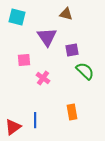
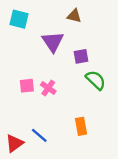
pink square: (24, 60) -> (27, 86), moved
blue line: (35, 120) -> (39, 135), turned -49

